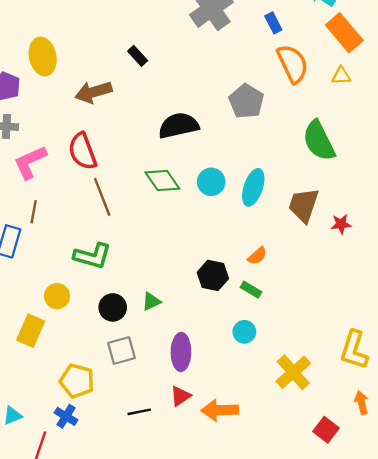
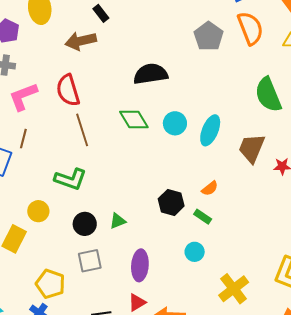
black rectangle: (138, 56) -> (101, 13), moved
gray pentagon: (246, 101) -> (209, 36), moved

